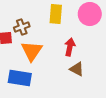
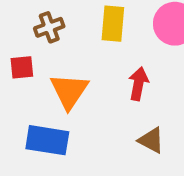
brown cross: (22, 27) -> (49, 27), moved
brown triangle: (77, 69) -> (151, 140), moved

